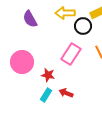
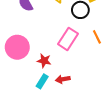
red arrow: (66, 93) -> (63, 79), turned -32

